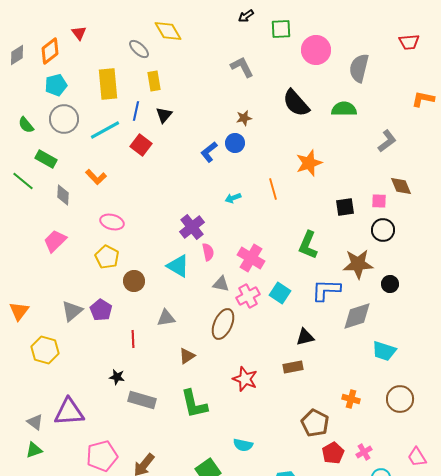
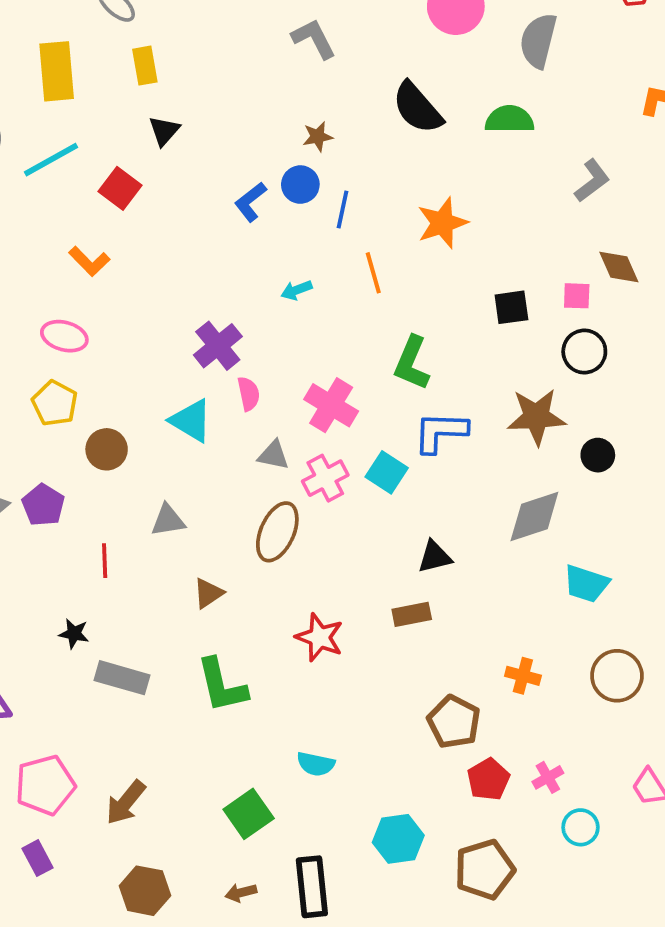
blue line: (136, 111) -> (343, 209), moved
orange L-shape: (96, 177) -> (89, 261), moved
green L-shape: (308, 245) -> (412, 363), moved
blue L-shape: (326, 290) -> (440, 432), moved

